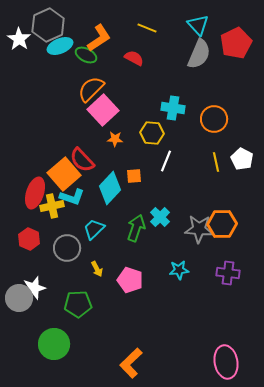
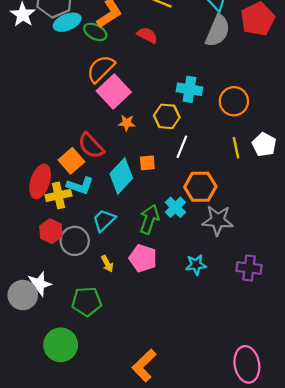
orange square: (64, 174) -> (71, 161), size x0.7
orange hexagon: (222, 224) -> (200, 187), moved
red hexagon: (29, 239) -> (51, 231), moved
pink pentagon: (130, 280) -> (143, 258), moved

